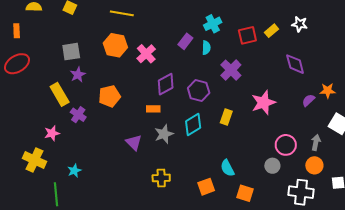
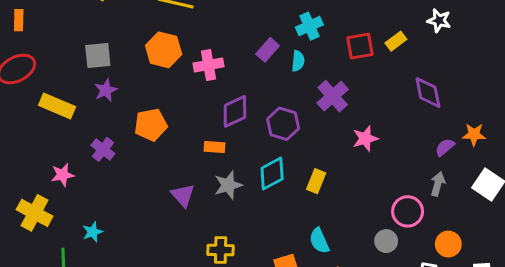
white star: (300, 24) -> (439, 21), moved
pink cross: (146, 54) -> (209, 65), turned 30
yellow rectangle: (60, 94) -> (57, 106), moved, turned -40
pink star: (263, 103) -> (365, 139), moved, size x0.7
yellow rectangle: (226, 117) -> (316, 181), moved
gray arrow: (316, 142) -> (438, 184), moved

